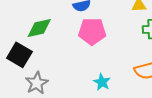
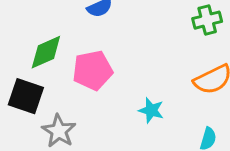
pink pentagon: (92, 31) -> (93, 70), moved

